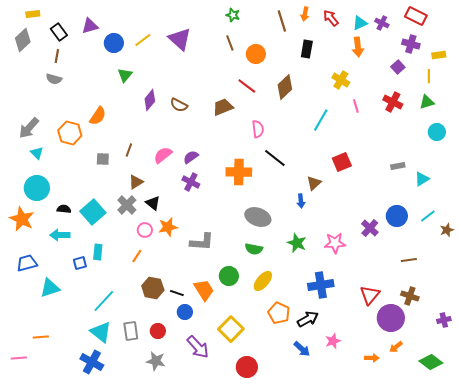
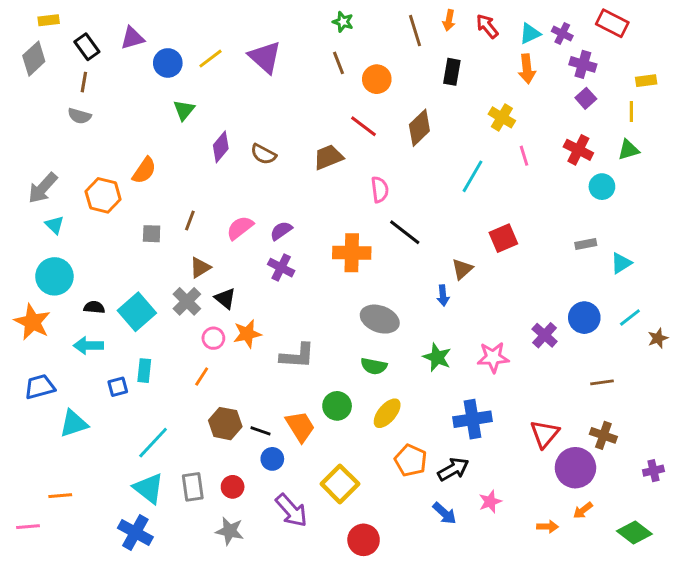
purple cross: (411, 44) -> (583, 64), moved
cyan circle: (437, 132) -> (602, 187), moved

